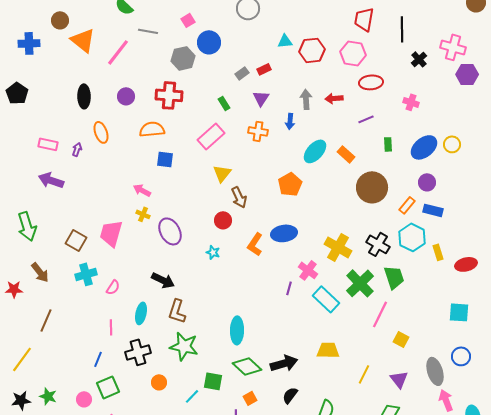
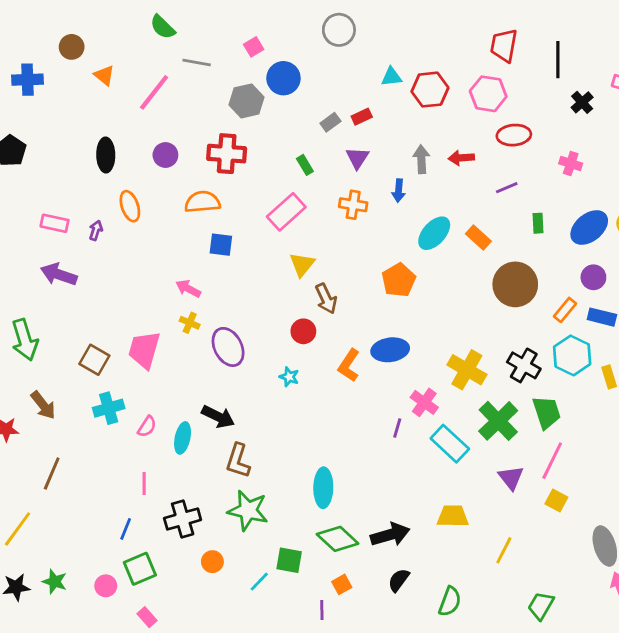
orange triangle: (83, 40) -> (104, 75), size x0.6
cyan ellipse: (141, 313) -> (183, 438), moved
pink line: (380, 314) -> (552, 461), moved
purple triangle: (399, 379) -> (511, 478), moved

